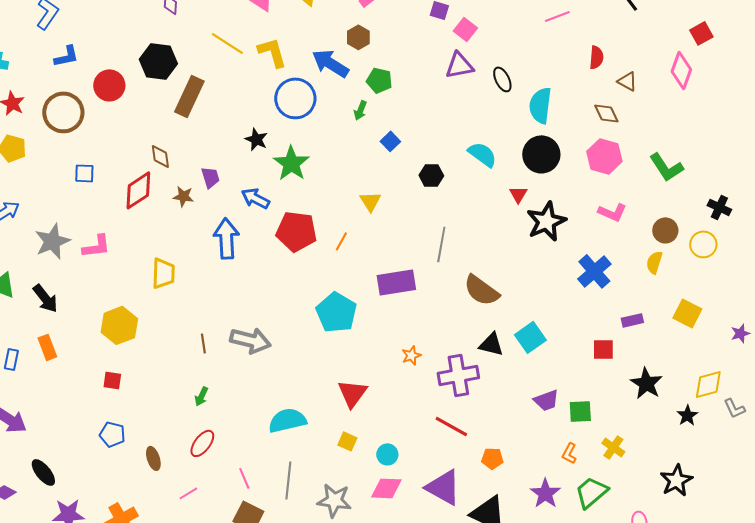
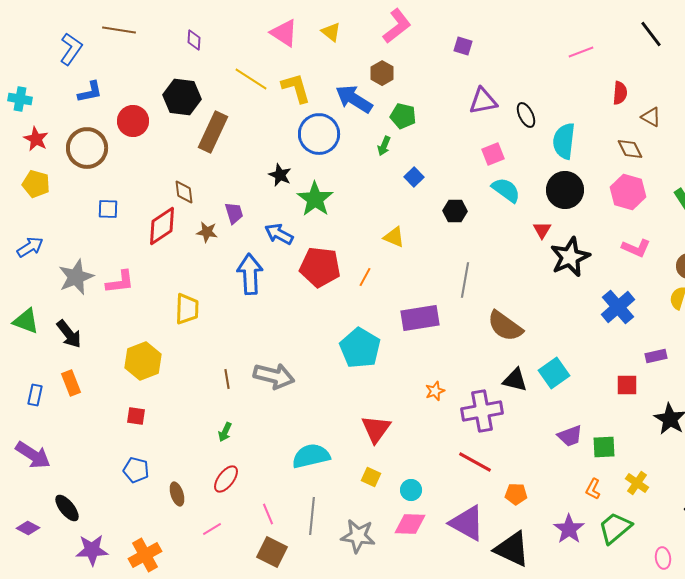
pink square: (465, 29) -> (493, 154), moved, turned 30
yellow triangle: (370, 201) -> (394, 237), turned -35

